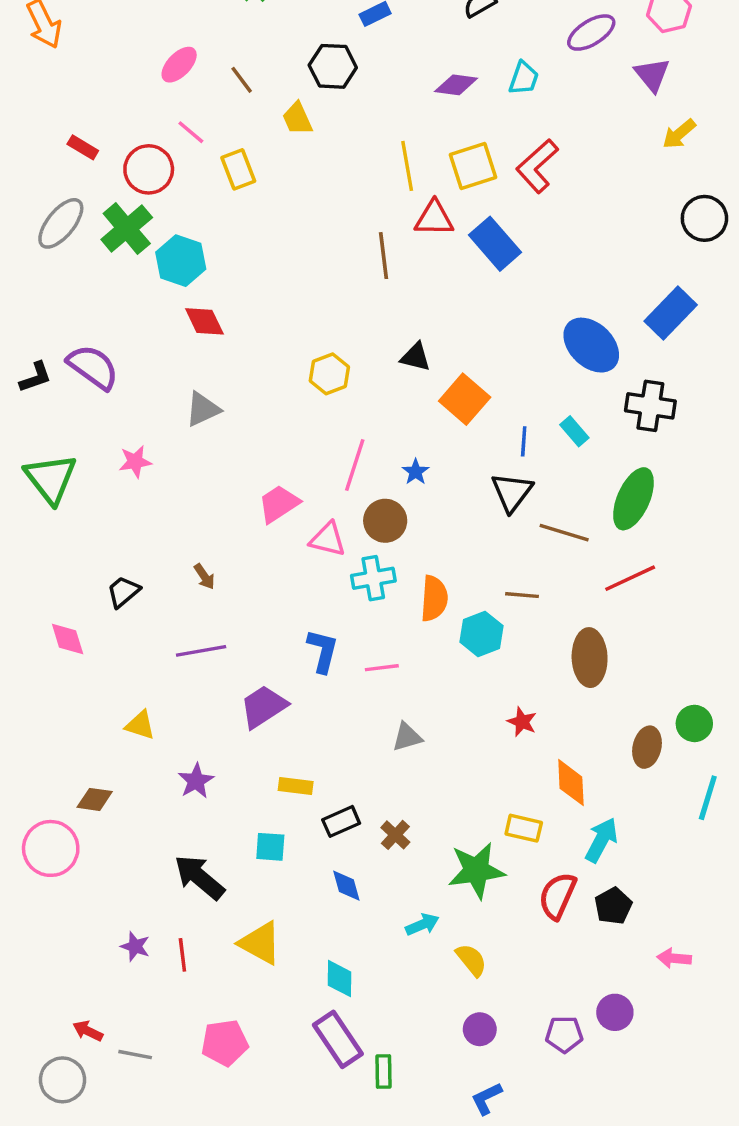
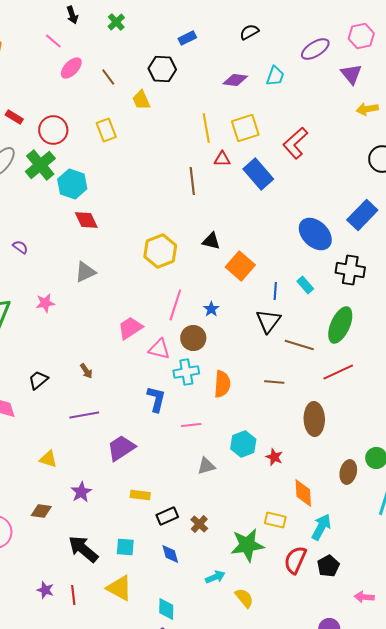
pink line: (191, 132) -> (53, 41), moved
yellow arrow: (679, 134) -> (367, 109), turned 30
red L-shape: (537, 166) -> (295, 143), moved
red triangle: (434, 218) -> (222, 159), size x0.7
purple semicircle: (93, 367) -> (20, 247), size x0.5
yellow hexagon: (329, 374) -> (160, 251), size x1.4
cyan hexagon: (481, 634) -> (243, 444), moved
blue L-shape: (323, 651) -> (156, 399), moved
brown diamond: (95, 799) -> (41, 511), moved
cyan square: (270, 847) -> (125, 547), moved

